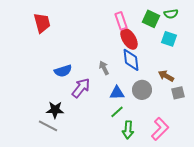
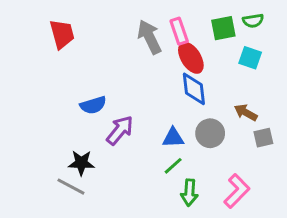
green square: (151, 19) -> (223, 28), turned -36
gray arrow: (104, 68) -> (149, 37), moved, size x1.6

